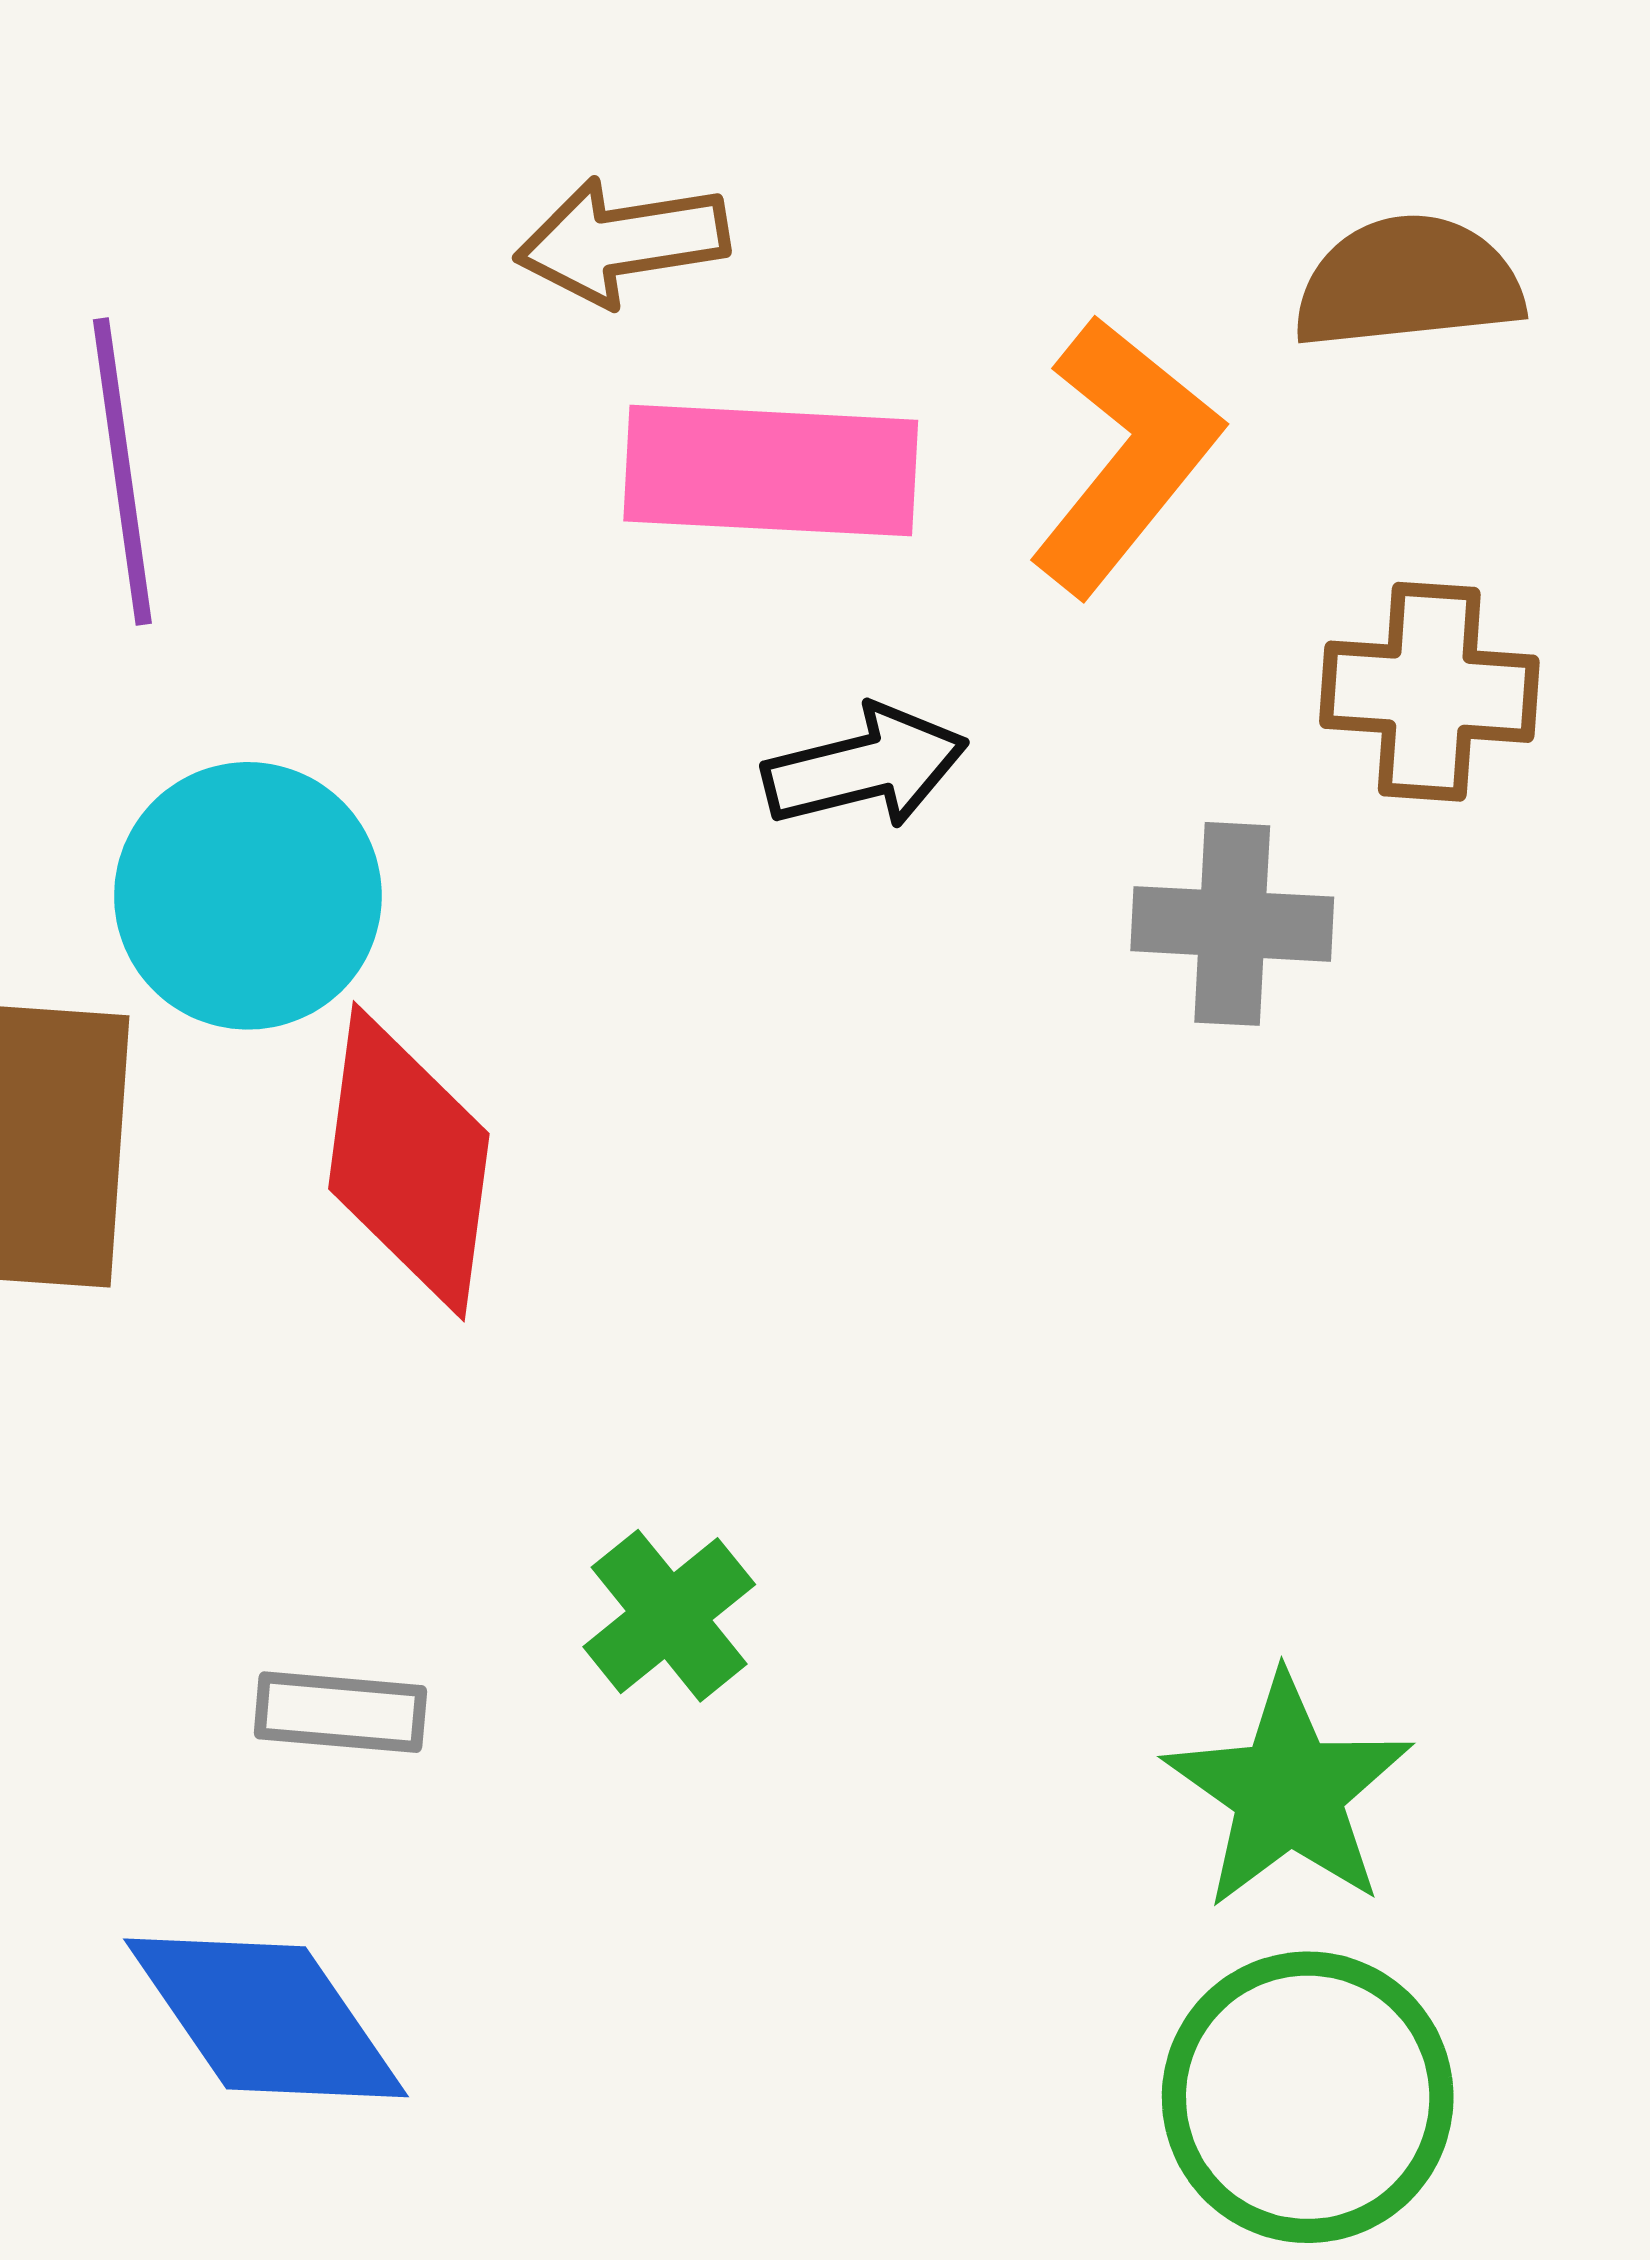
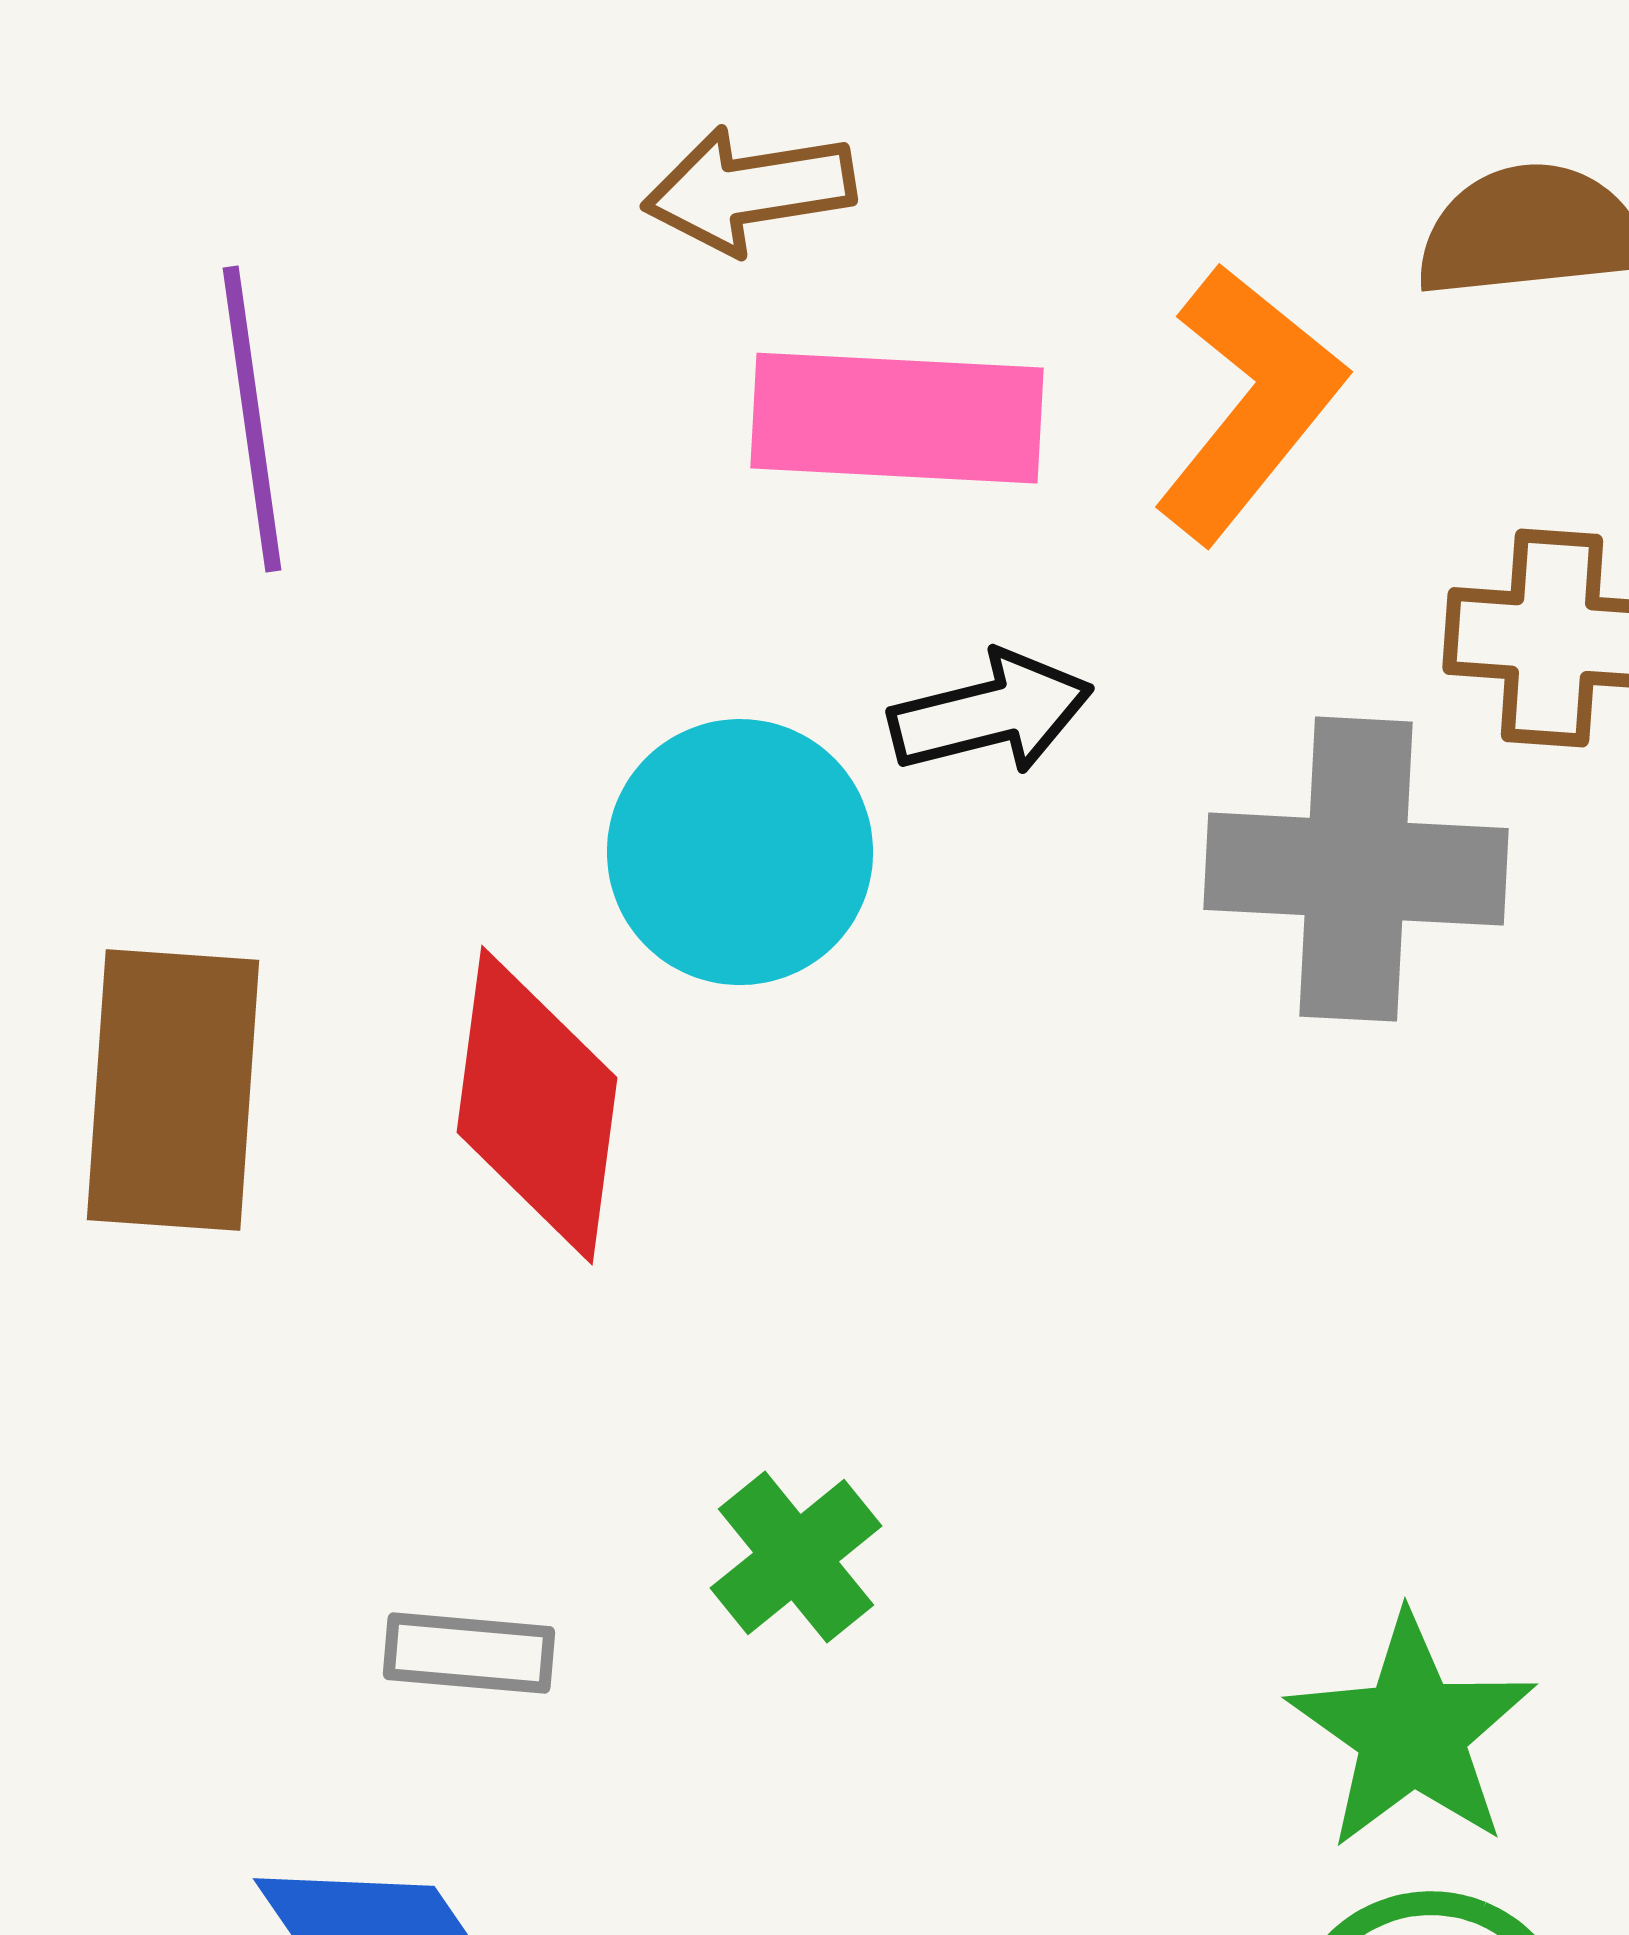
cyan circle: (248, 896) -> (740, 852), moved
gray cross: (1232, 924) -> (1356, 869), size x1.5

